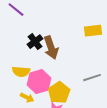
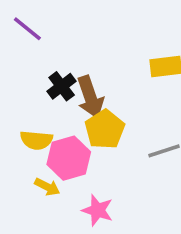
yellow pentagon: (59, 93) -> (105, 129), moved

